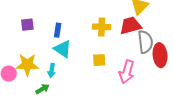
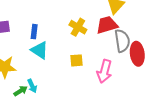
yellow cross: (102, 27) -> (78, 27), turned 30
cyan arrow: (52, 70) -> (32, 86), moved, turned -32

